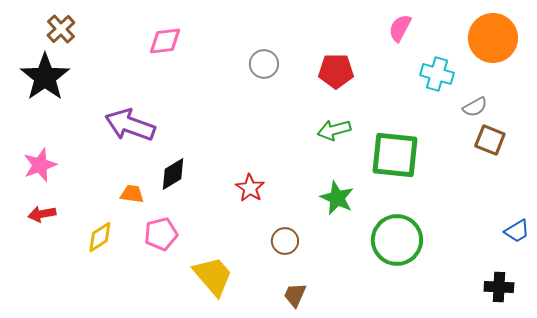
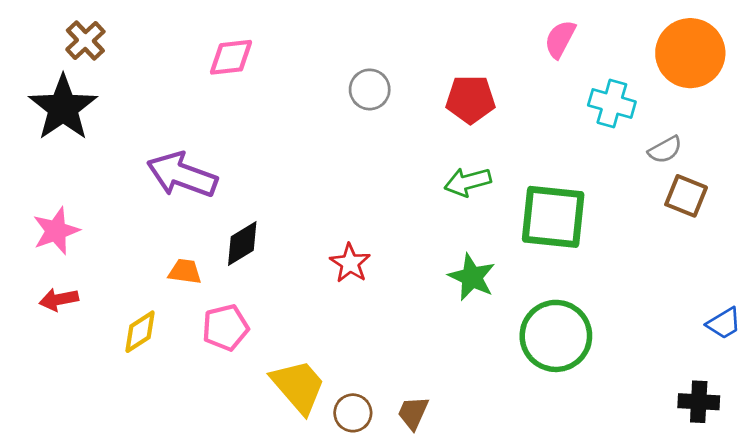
brown circle: (285, 241) -> (353, 413), moved

